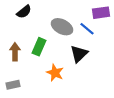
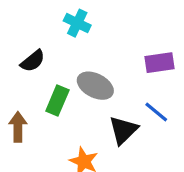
blue line: (87, 29) -> (156, 112), moved
green rectangle: (39, 47) -> (57, 100), moved

